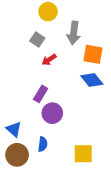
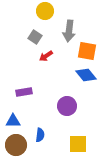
purple rectangle: (41, 94) -> (24, 92), moved, turned 49
purple circle: (52, 113) -> (67, 106), moved
blue triangle: (14, 129) -> (13, 121), turned -42

